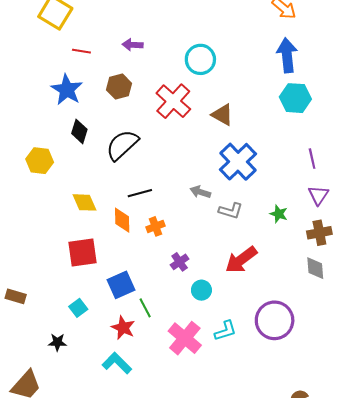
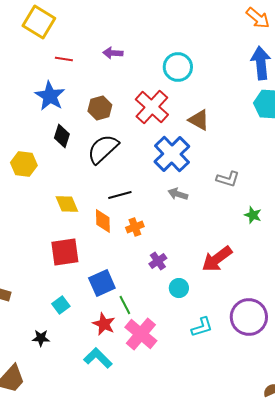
brown hexagon: (119, 87) -> (100, 108), moved
blue cross: (238, 162) -> (172, 154), moved
gray L-shape: (231, 211) -> (228, 179), moved
pink cross: (185, 338) -> (141, 334), moved

